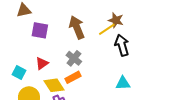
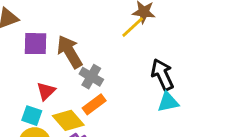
brown arrow: (77, 27) -> (70, 52), moved
black arrow: (122, 45) -> (162, 75), moved
cyan square: (19, 72) -> (32, 116), moved

